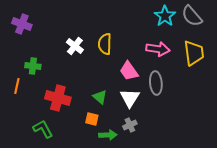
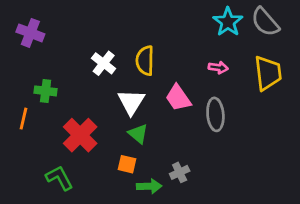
pink arrow: (158, 49) -> (218, 67), size x0.6
red cross: (58, 98) -> (80, 135), turned 30
white triangle: (130, 98) -> (131, 102), moved

